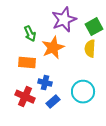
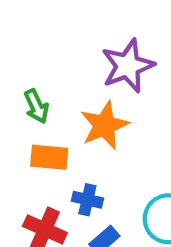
green arrow: (30, 34) -> (36, 106), moved

